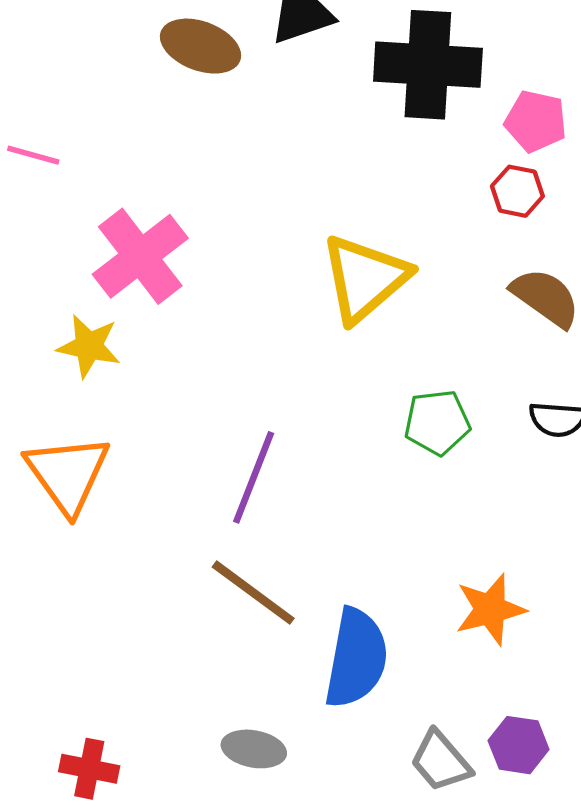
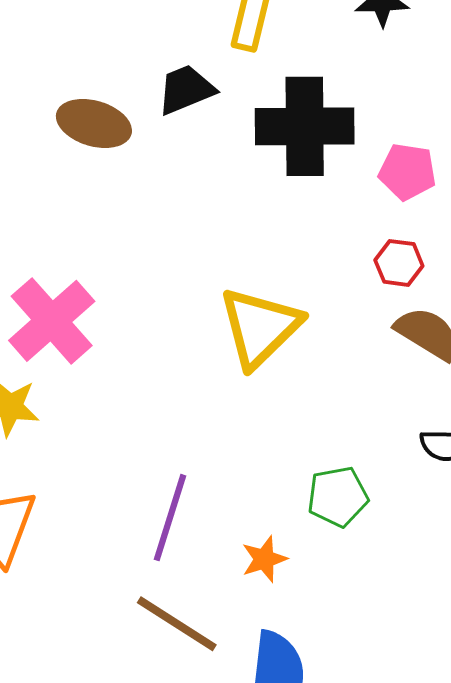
red hexagon: (517, 191) -> (399, 263), moved
green pentagon: (437, 422) -> (338, 497), moved
orange star: (490, 609) -> (264, 559), moved, size x0.7

